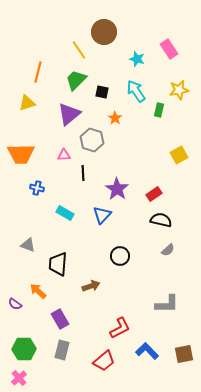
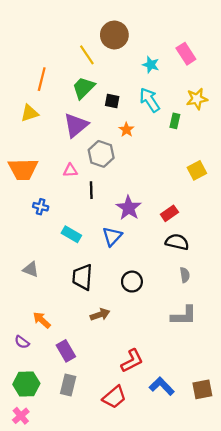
gray semicircle: (168, 250) -> (185, 275), turned -56
black trapezoid: (58, 264) -> (82, 277), moved
purple semicircle: (15, 304) -> (22, 342), moved
gray L-shape: (167, 304) -> (184, 316), moved

